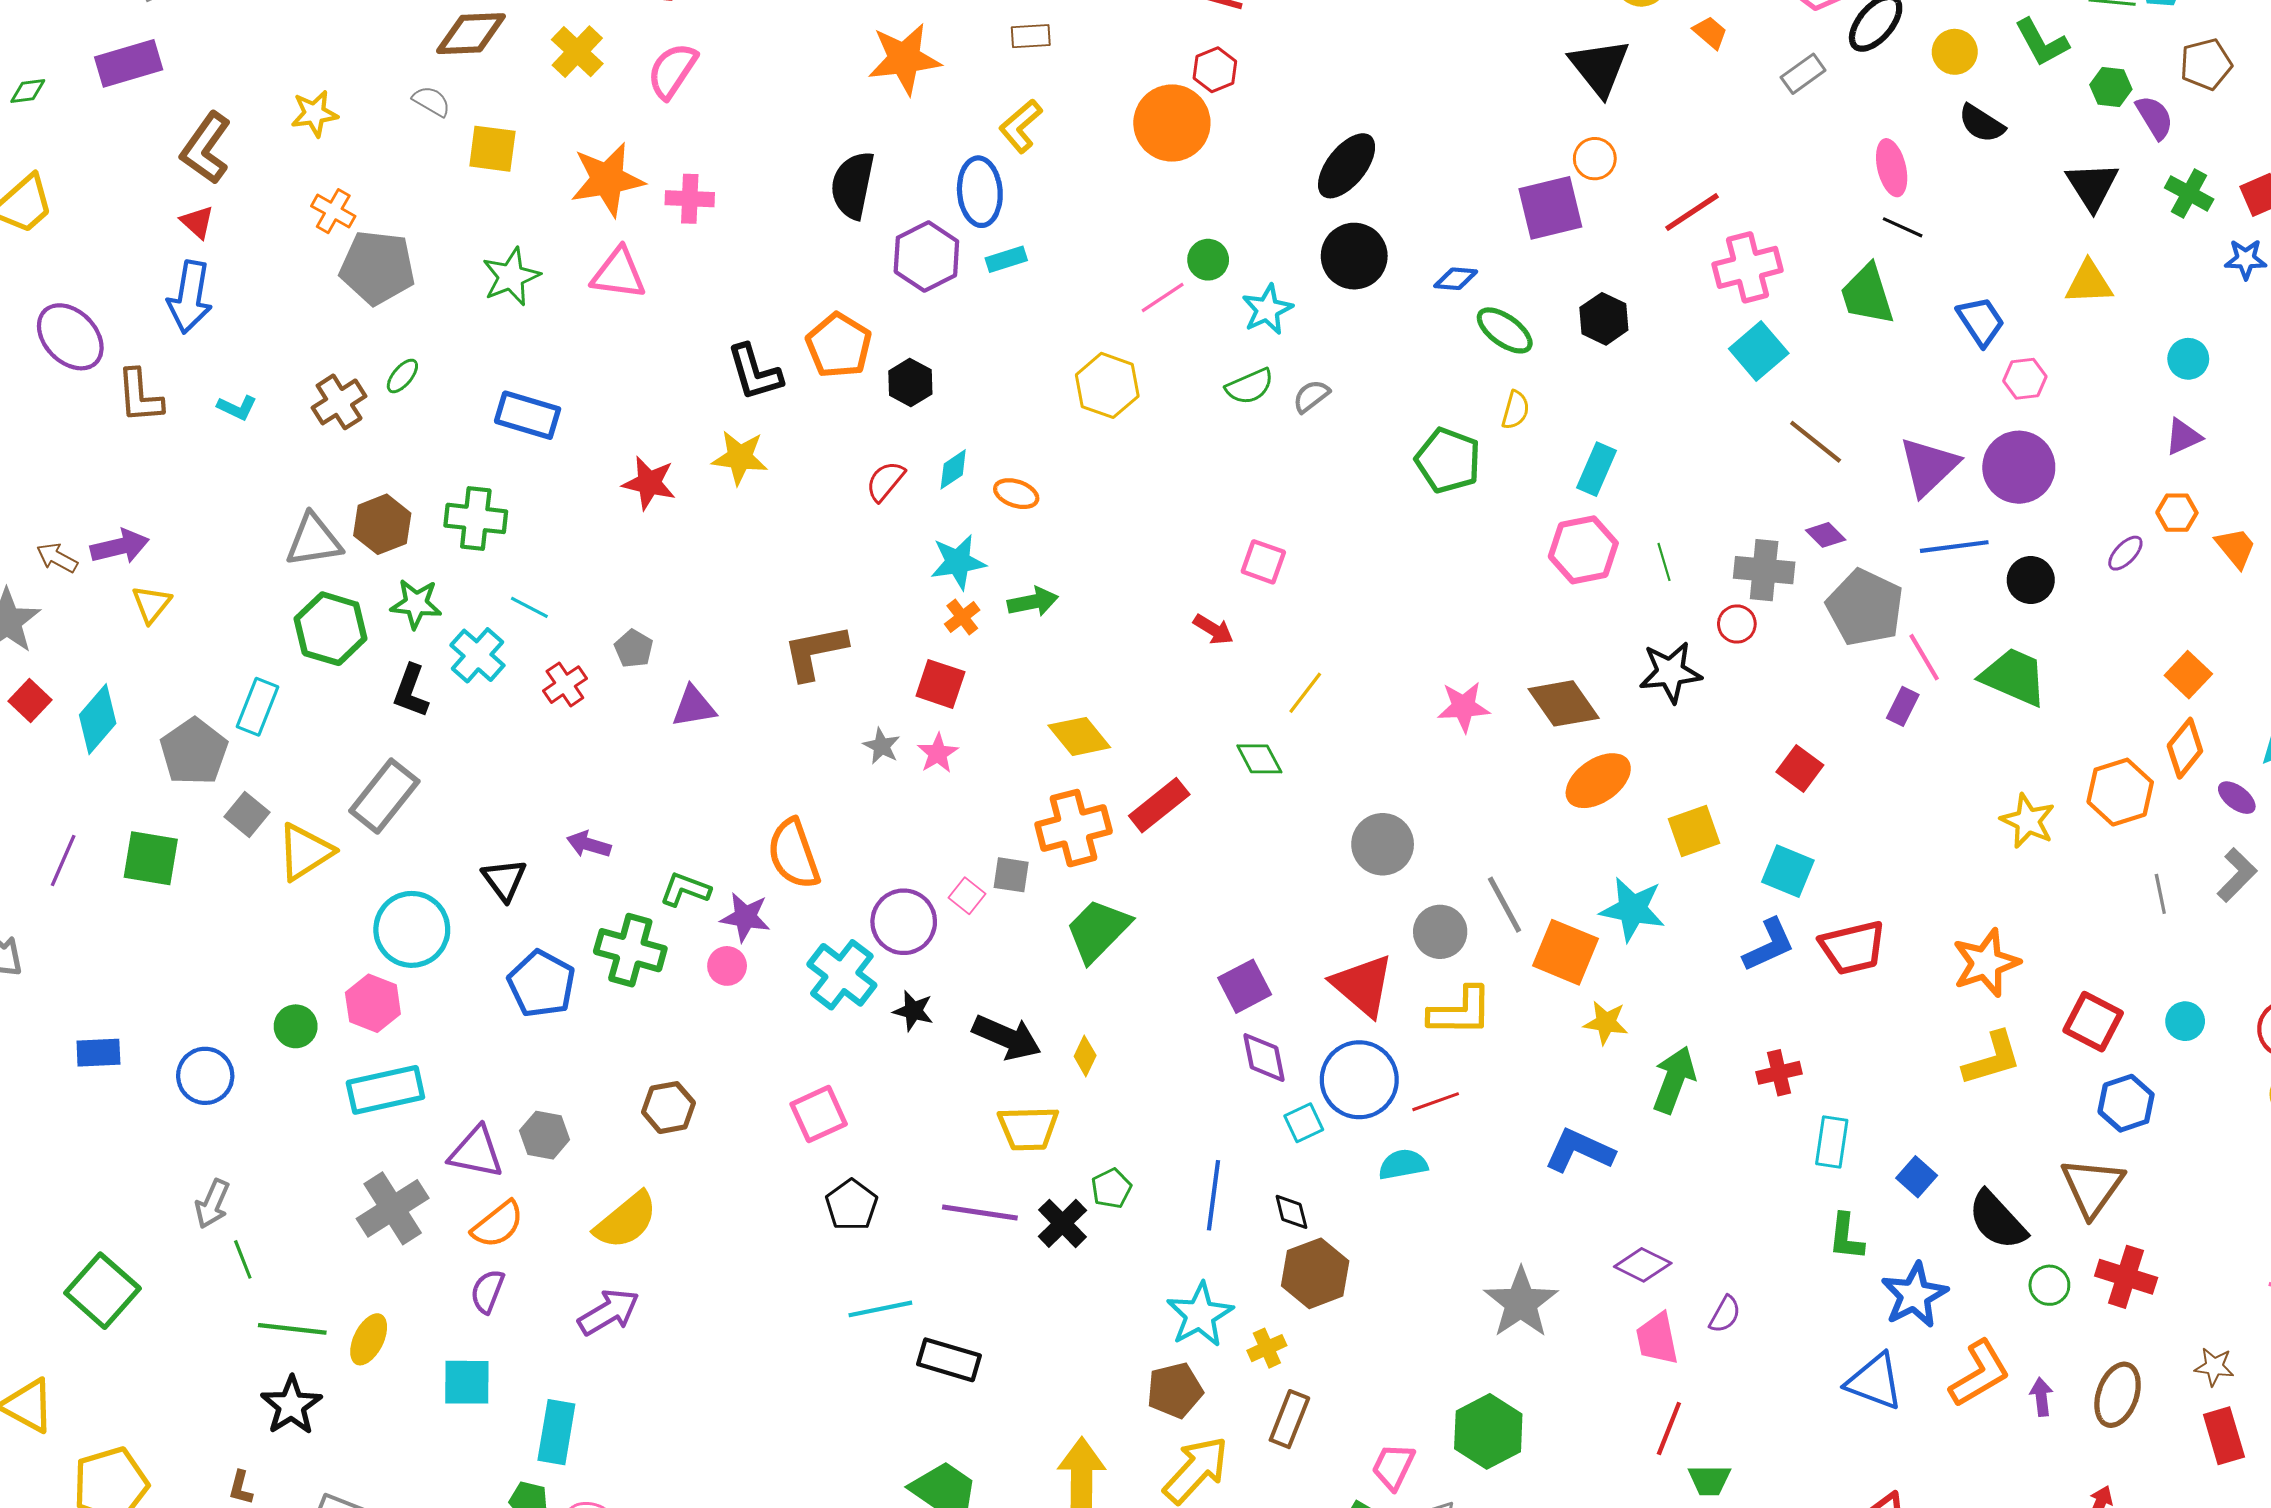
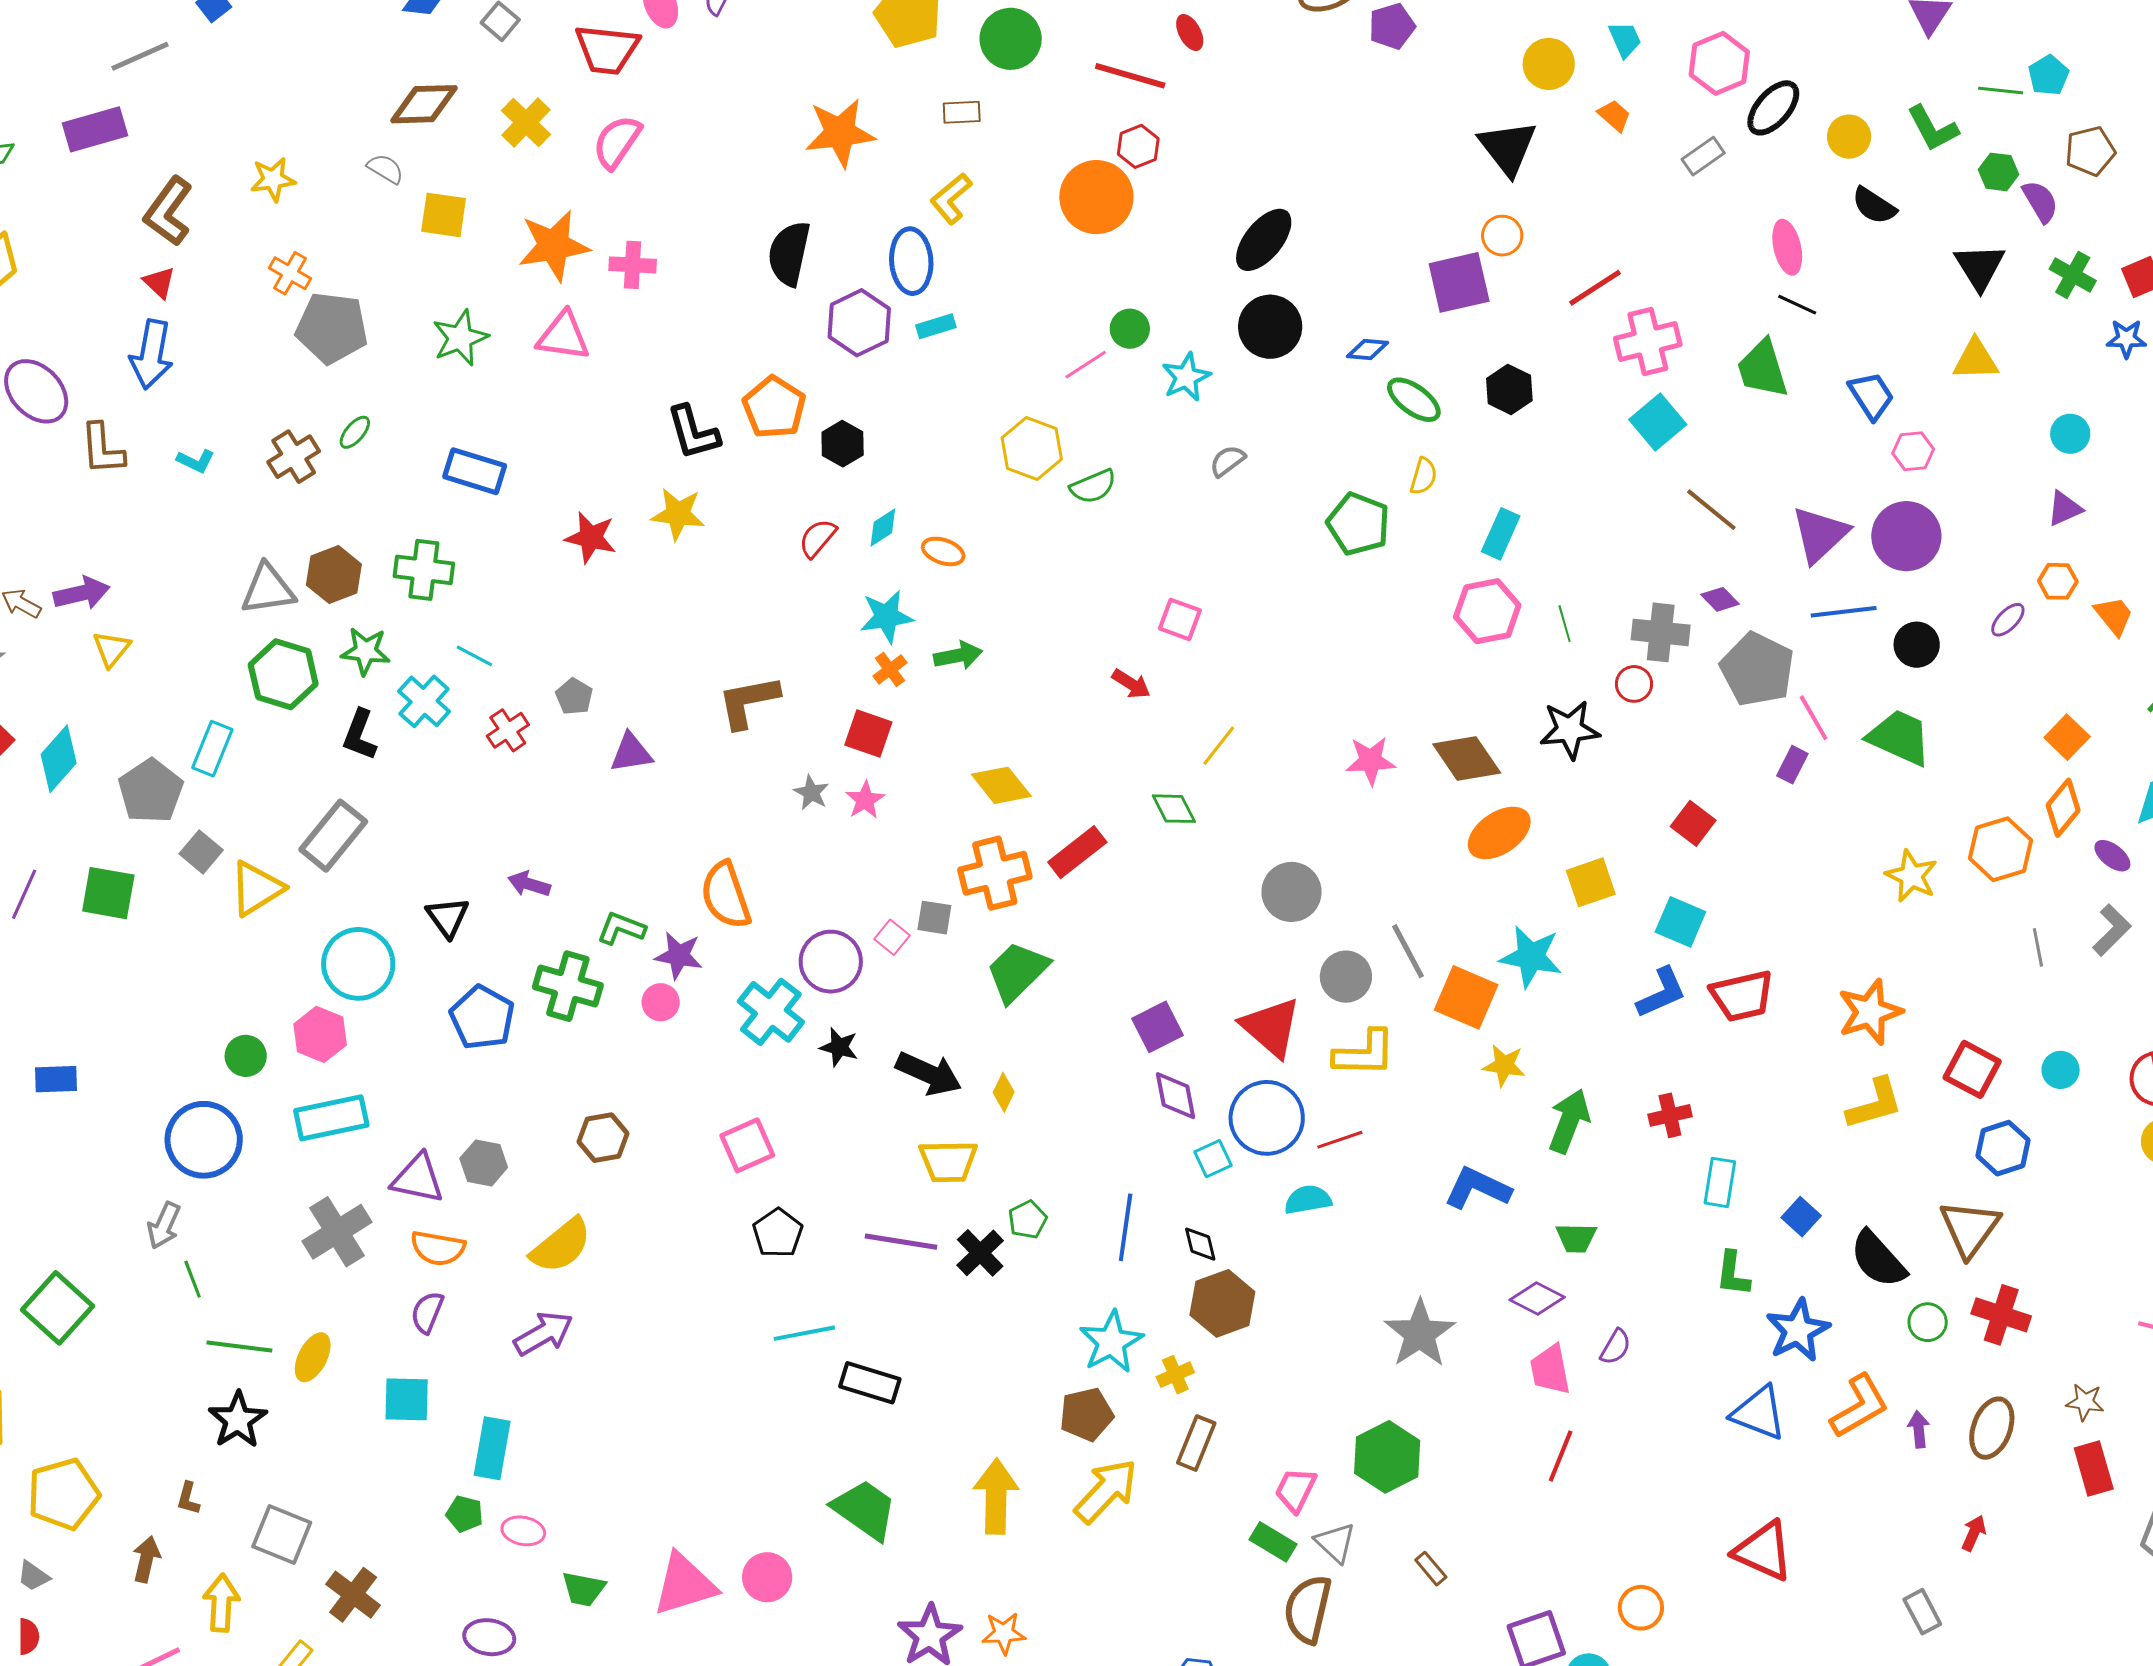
green semicircle: (1250, 386) -> (1093, 486), moved
blue circle: (205, 1076) -> (204, 1140), moved, size x1.4
orange semicircle: (498, 1224) -> (438, 1248), turned 48
green trapezoid: (1709, 1480) -> (1576, 1238), moved

